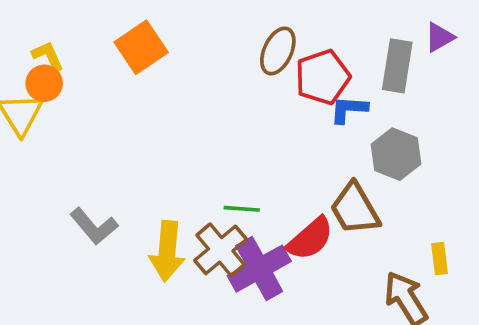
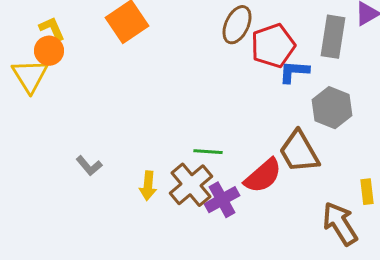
gray L-shape: (94, 226) -> (89, 166), size x0.7
yellow arrow: (167, 251) -> (148, 186), size x0.6
purple cross: (259, 269) -> (222, 200), size x0.7

